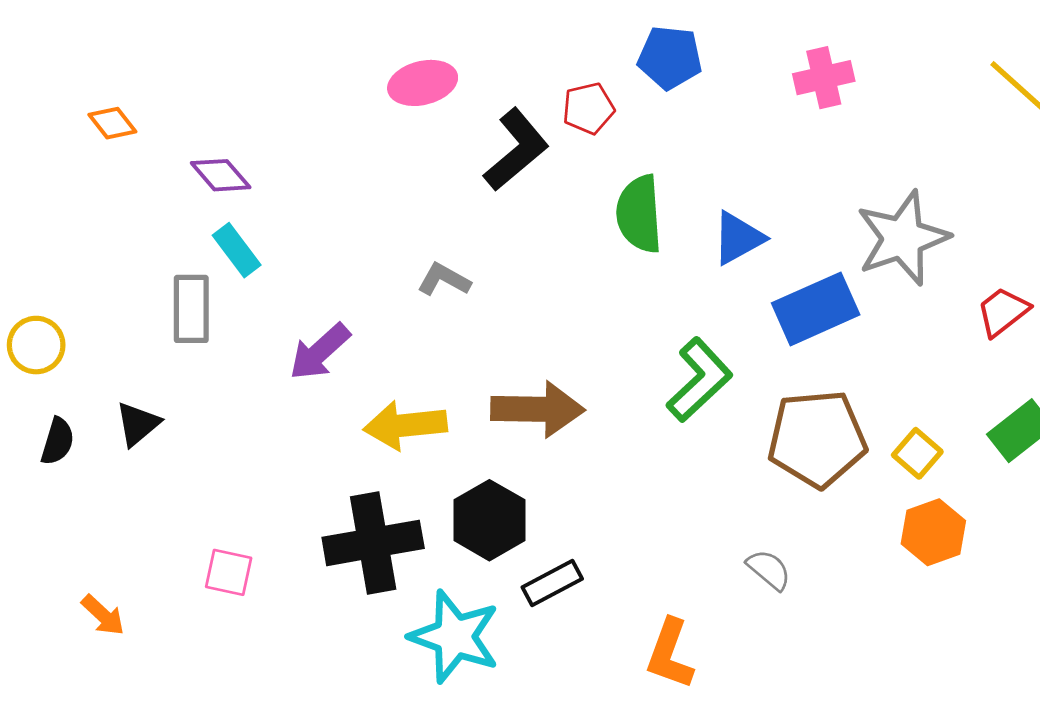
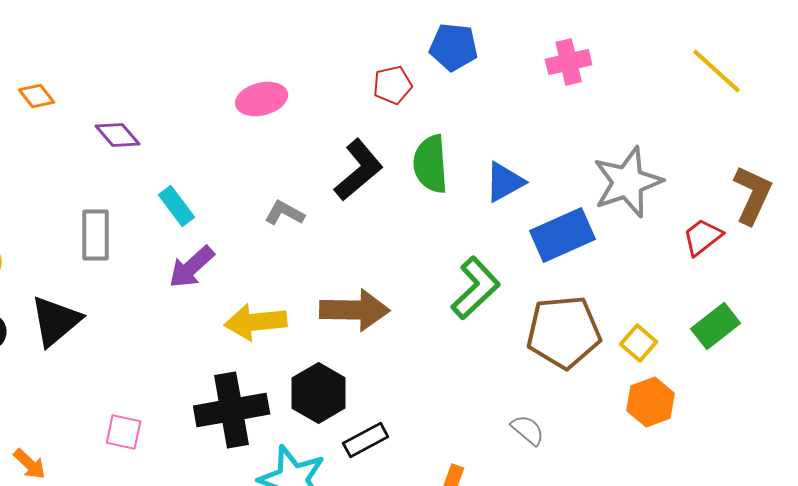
pink ellipse: (423, 83) -> (262, 99), moved
black L-shape: (516, 150) -> (359, 170), moved
cyan rectangle: (237, 250) -> (177, 206), moved
black triangle: (138, 424) -> (56, 321), size x1.5

